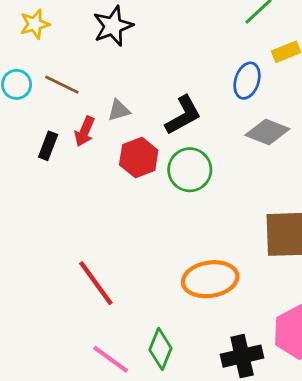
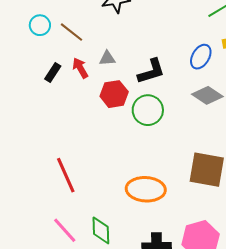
red arrow: (85, 131) -> (80, 68), turned 115
green diamond: (160, 349) -> (101, 230), turned -36

